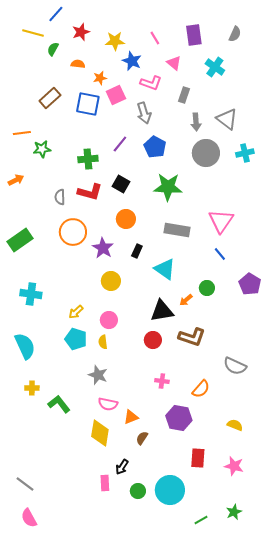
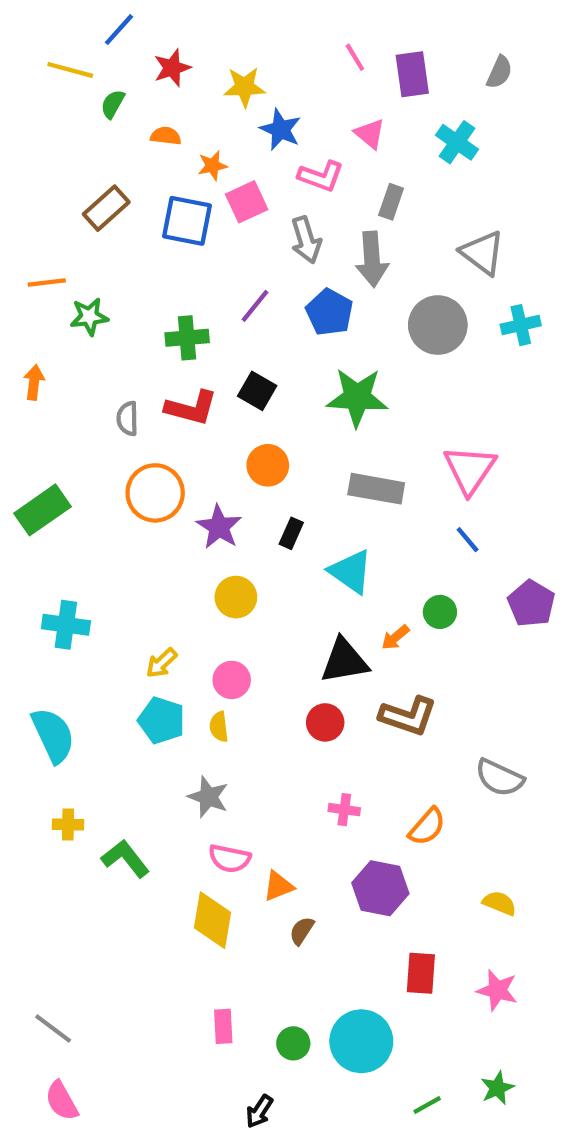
pink line: (155, 38) -> (355, 57), moved
gray arrow: (196, 122) -> (372, 259), moved, size x1.4
orange arrow: (16, 180) -> (34, 382), turned -56
black arrow: (122, 467) -> (259, 1111), moved

